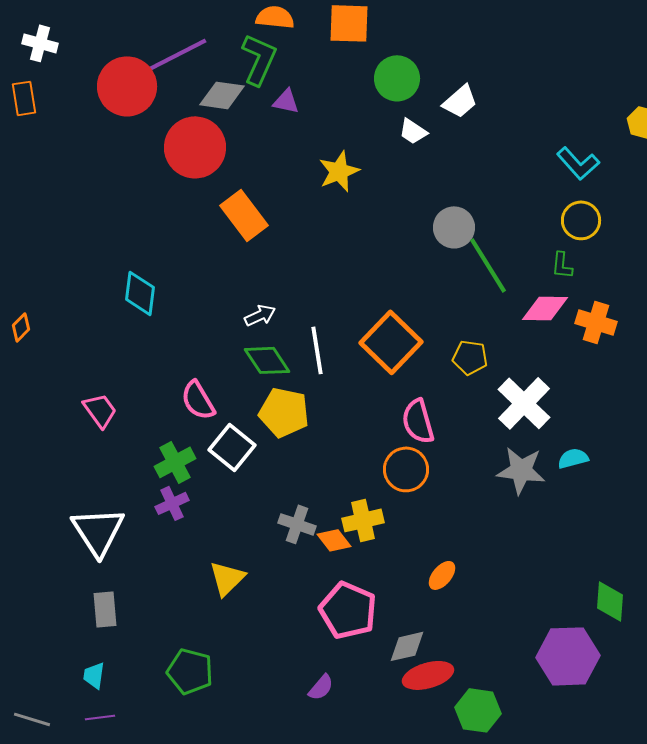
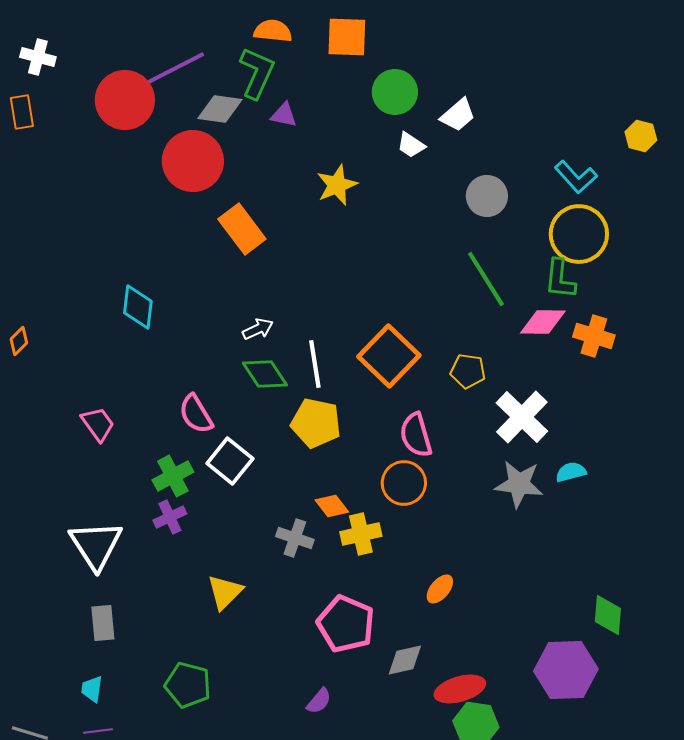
yellow circle: (581, 220) -> (579, 234), size x1.5
gray circle: (454, 227) -> (487, 196), moved
green L-shape: (562, 265) -> (560, 279), size x1.5
yellow pentagon: (284, 412) -> (316, 423), moved
orange diamond: (334, 540) -> (332, 506), moved
red ellipse: (428, 675) -> (460, 689), moved

